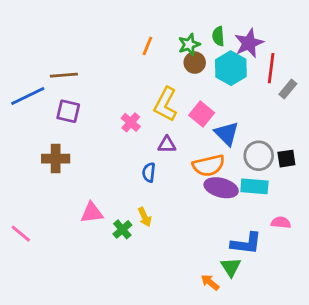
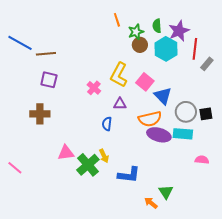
orange line: (147, 46) -> (117, 20), moved, turned -40
blue line: (28, 96) -> (20, 43), moved, turned 55
green cross: (122, 229) -> (88, 165), size x1.6
blue L-shape: (246, 243) -> (129, 175), moved

